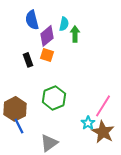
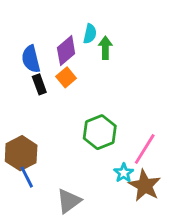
blue semicircle: (32, 20) -> (31, 59), moved
orange square: (47, 55) -> (66, 77), turned 32
green hexagon: (54, 98) -> (100, 132), moved

